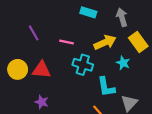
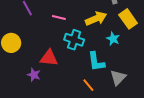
red triangle: (42, 70) -> (49, 58), moved

